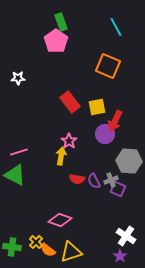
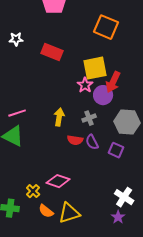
red rectangle: (70, 102) -> (52, 52), moved, turned -30
yellow square: (97, 107) -> (95, 68), size x1.4
pink star: (69, 141) -> (85, 85), moved
gray cross: (111, 180) -> (89, 118), moved
yellow cross: (36, 242) -> (33, 191), moved

